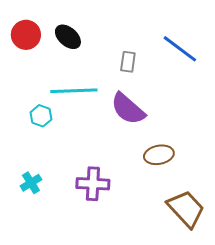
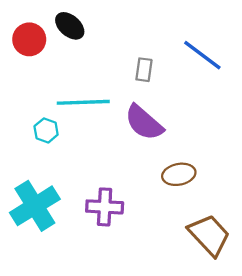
black ellipse: (68, 37) -> (70, 26), moved
cyan cross: (31, 183) -> (35, 206), size x2.0

